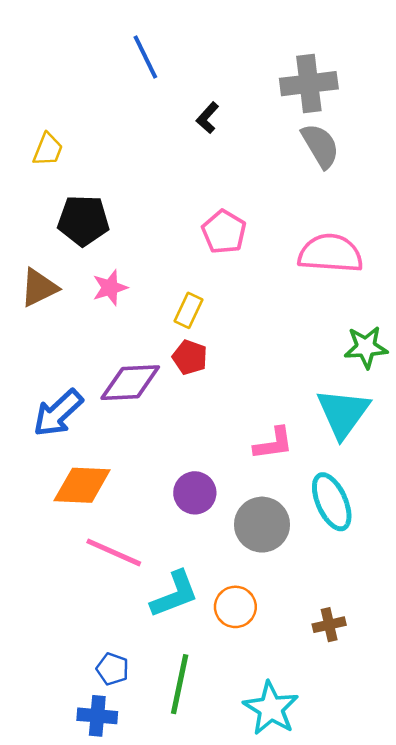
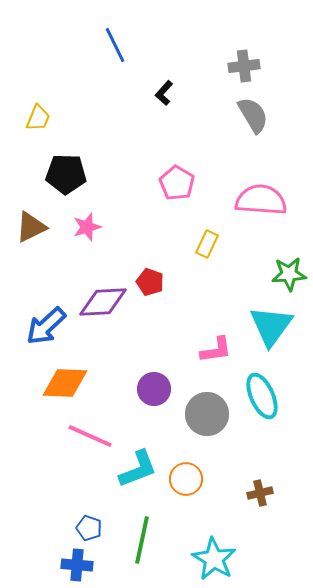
gray cross: (309, 84) -> (244, 66), size x0.7
yellow rectangle: (188, 310) -> (207, 244), moved

